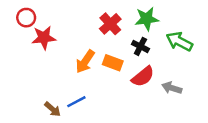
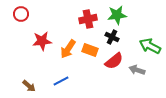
red cross: (110, 24) -> (88, 19), turned 30
red star: (44, 38) -> (42, 41), moved
green arrow: (179, 41) -> (150, 46), moved
brown arrow: (53, 109) -> (29, 86), moved

